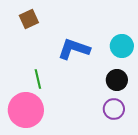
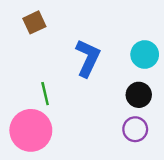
blue L-shape: (74, 49) -> (88, 58), turned 96

